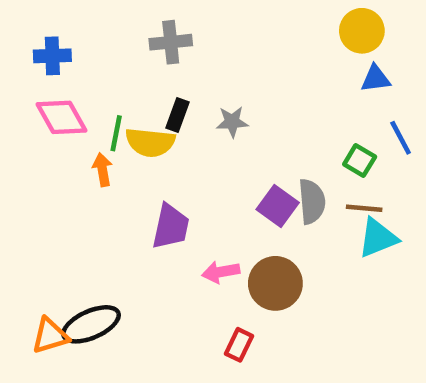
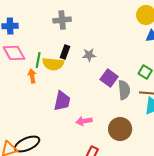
purple square: (278, 206) -> (109, 78), moved
brown circle: (275, 283) -> (120, 129), moved

